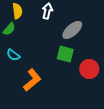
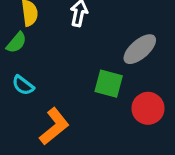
gray ellipse: (72, 30) -> (140, 49), moved

